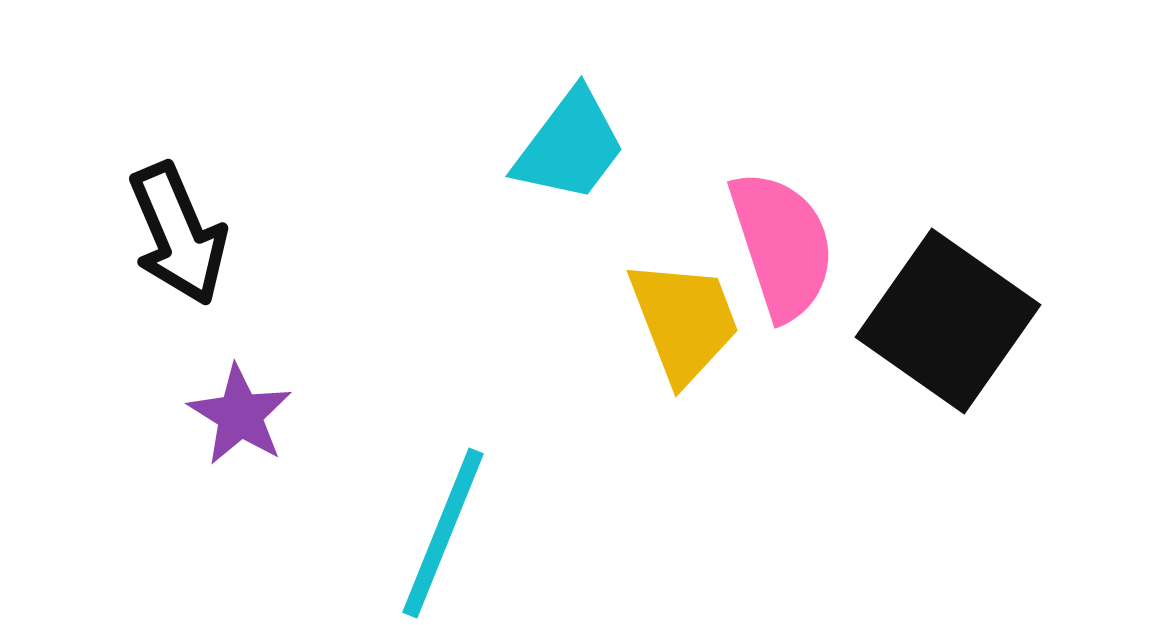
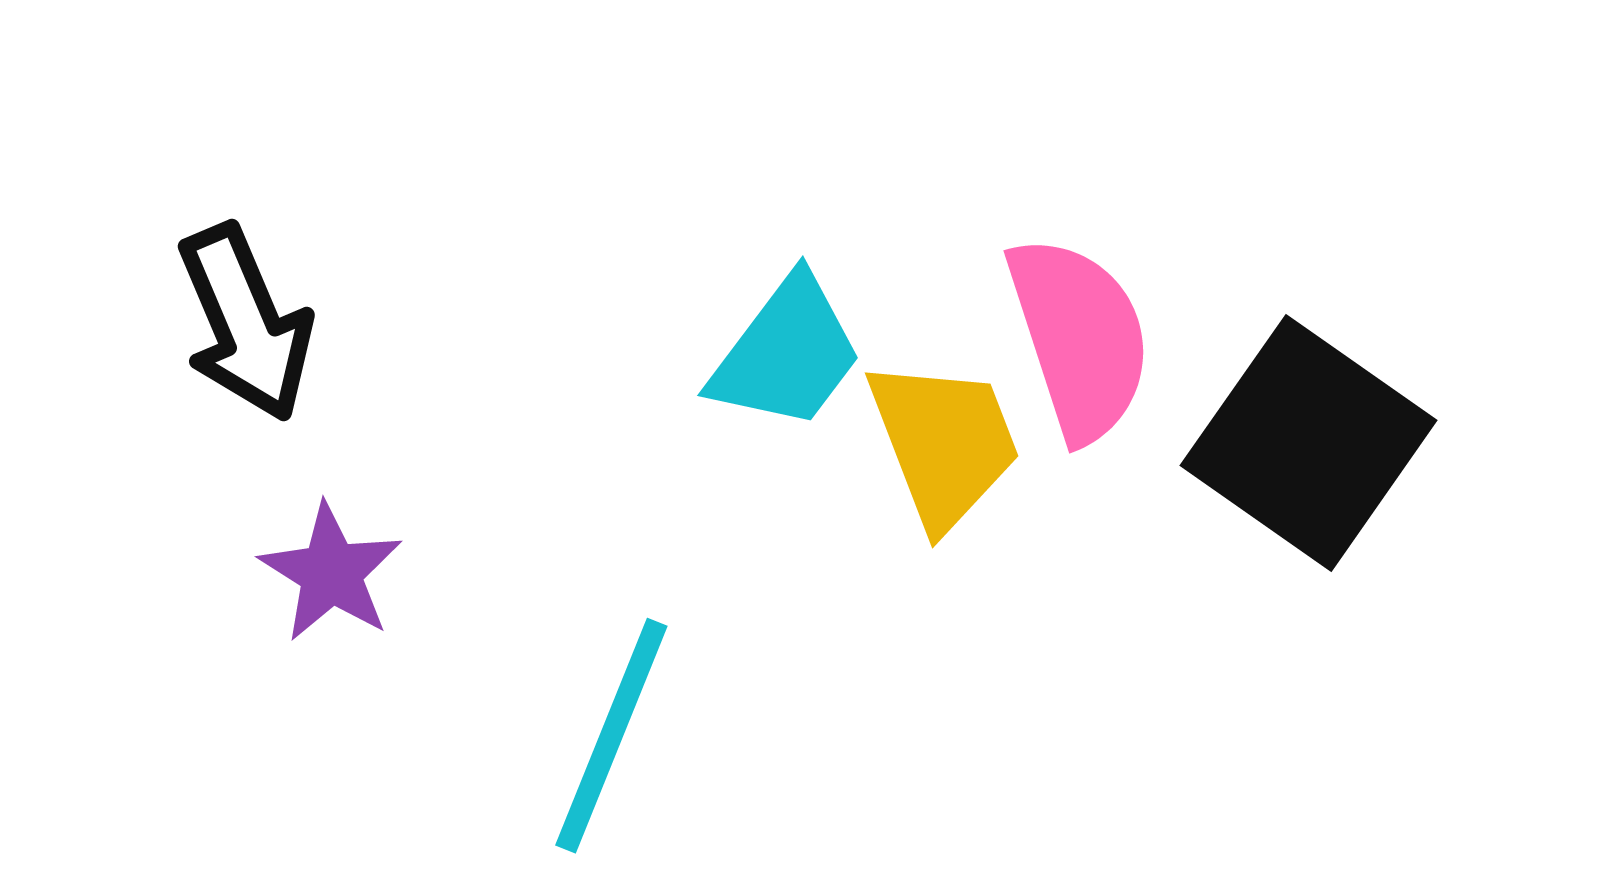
cyan trapezoid: (570, 146) -> (787, 353), moved

